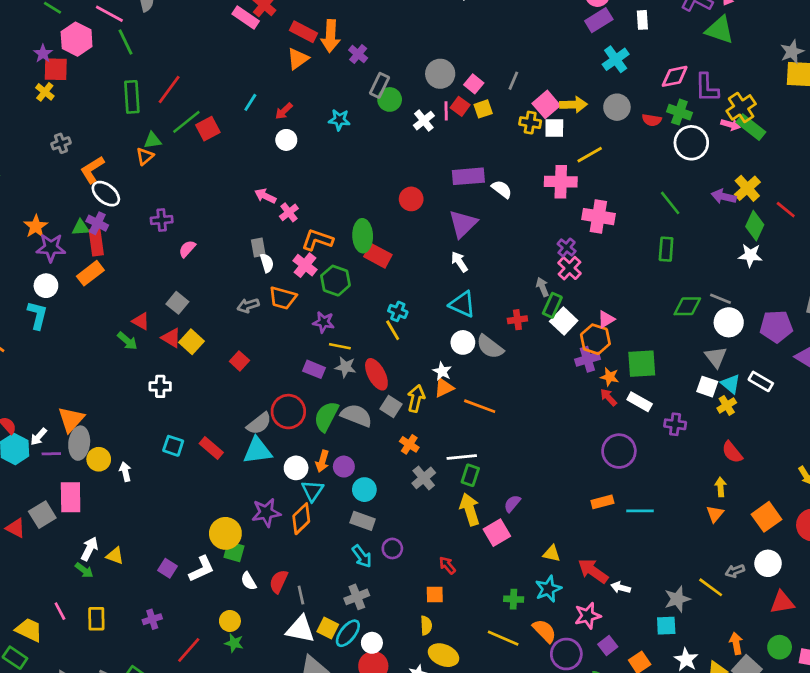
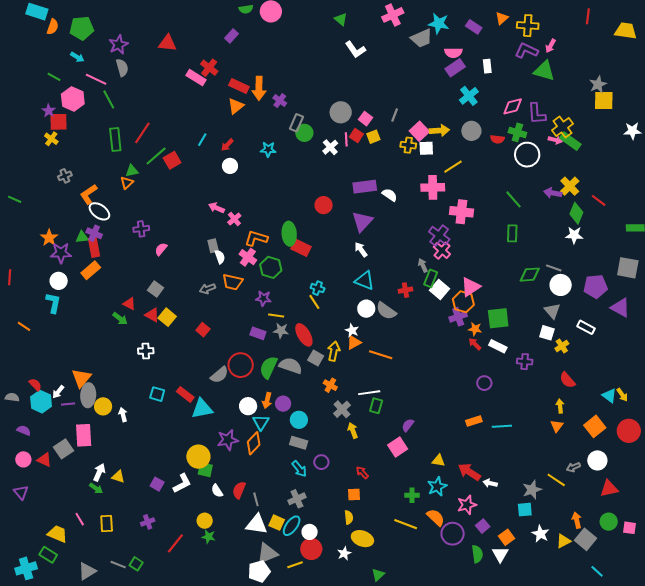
purple cross: (567, 247) -> (439, 236), size x1.5
pink triangle: (606, 319) -> (471, 287), size x1.5
cyan triangle: (731, 384) -> (609, 396), moved
cyan triangle: (257, 451) -> (202, 409), moved
purple circle: (619, 451) -> (484, 383), size x0.6
yellow arrow: (470, 509) -> (353, 430), moved, size x0.7

